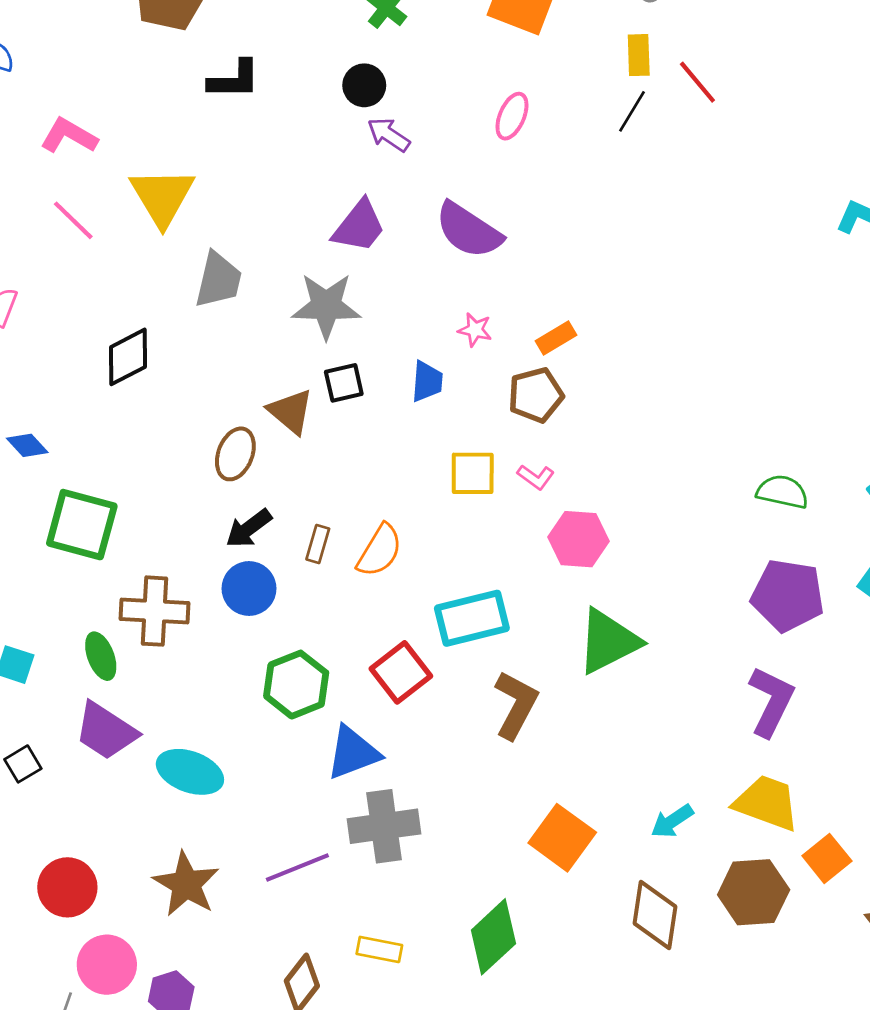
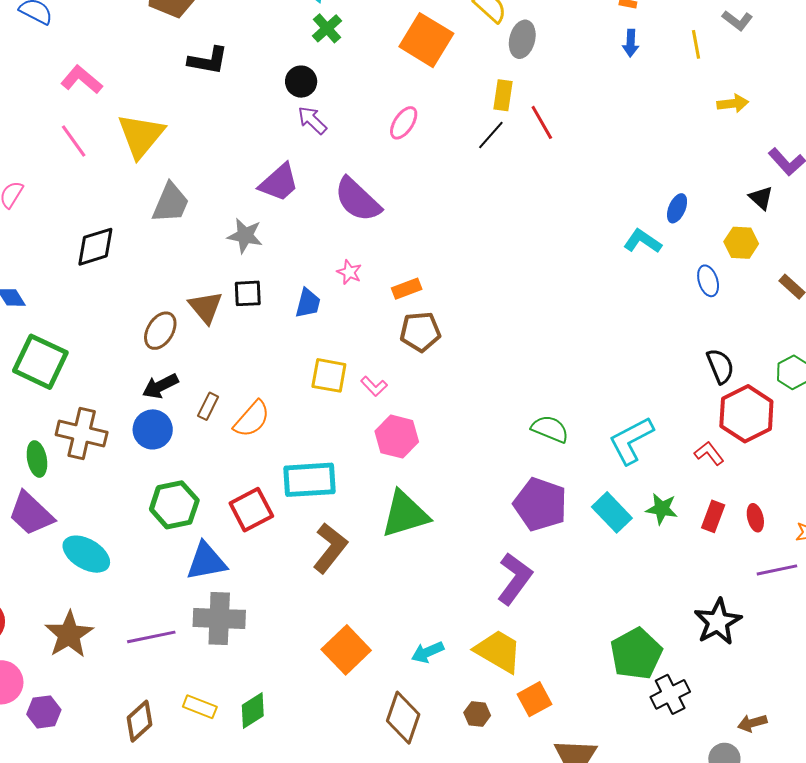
gray star: (326, 306) -> (245, 236), size x0.7
brown pentagon: (536, 395) -> (420, 332), moved
brown hexagon: (754, 892) -> (477, 714), size x0.5
green diamond: (493, 937) -> (253, 710), moved, size x0.7

